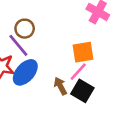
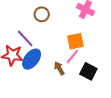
brown circle: (25, 29) -> (42, 14), moved
black square: (82, 91) -> (88, 71), moved

